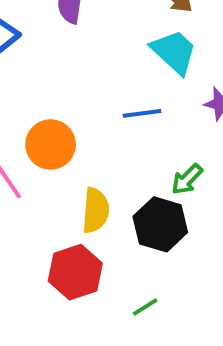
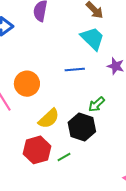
yellow semicircle: (96, 210) -> (49, 118), turned 40
green line: (145, 307) -> (64, 157), moved

